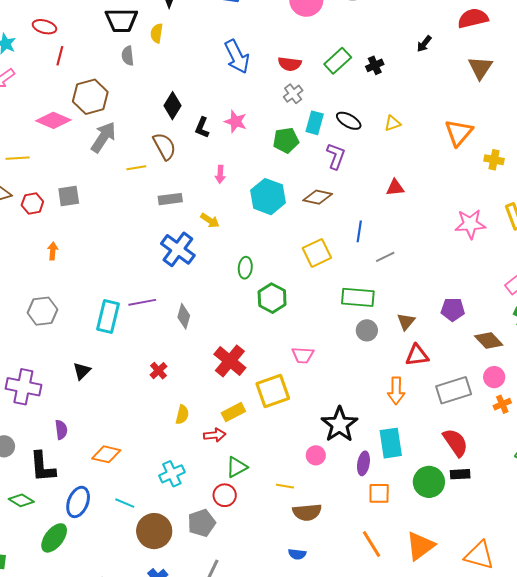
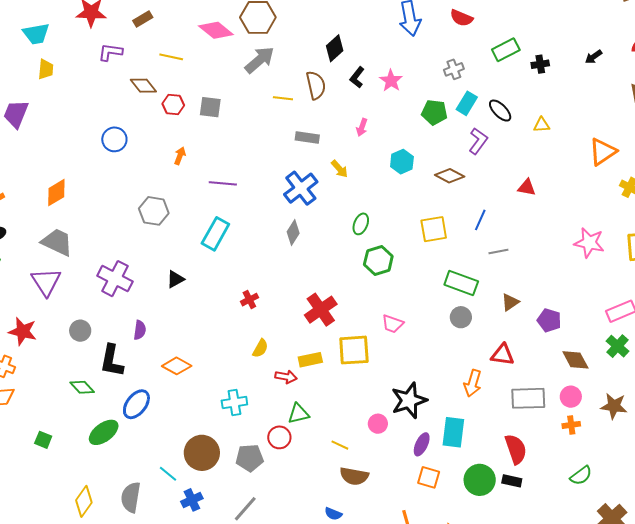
red semicircle: (290, 64) -> (461, 18), moved
cyan hexagon: (268, 197) -> (402, 162), size x0.7
purple line: (142, 302) -> (223, 183), moved
gray diamond: (184, 316) -> (293, 233), moved
brown triangle: (406, 322) -> (510, 302), moved
cyan line: (125, 503) -> (168, 474), moved

